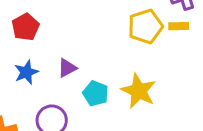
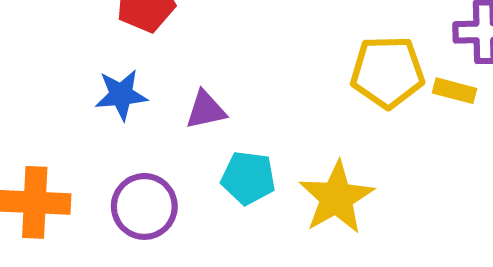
cyan pentagon: (96, 93) -> (248, 178), turned -30

